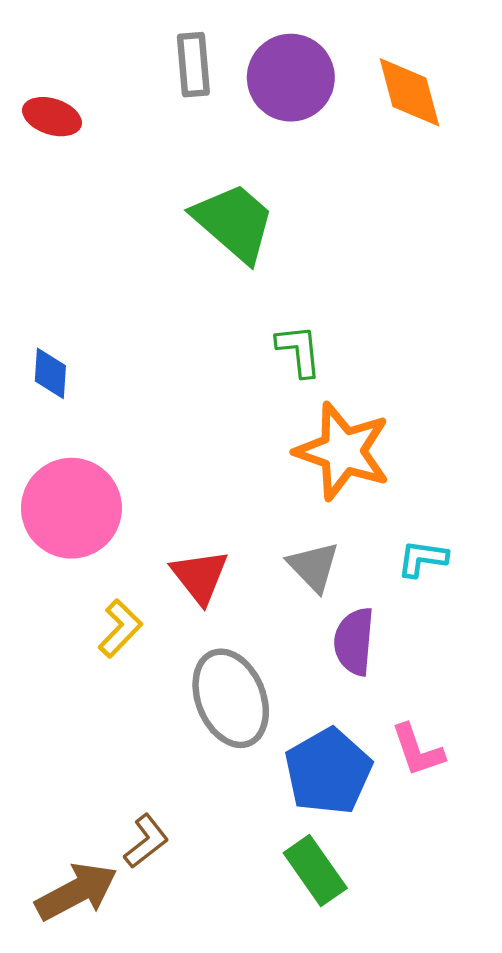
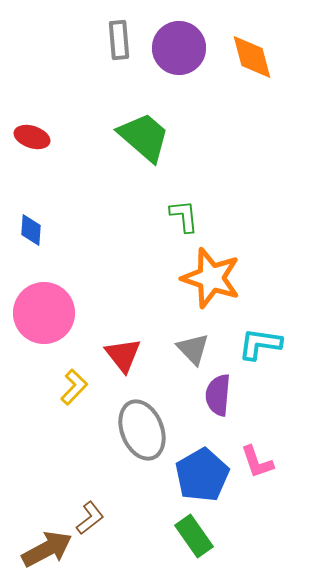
red ellipse: (52, 117) -> (32, 137), moved
cyan L-shape: (422, 559) -> (260, 344), size x1.4

